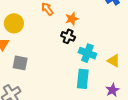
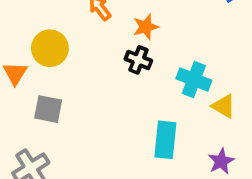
yellow circle: (14, 23) -> (50, 48), moved
cyan cross: (87, 53) -> (194, 79), moved

